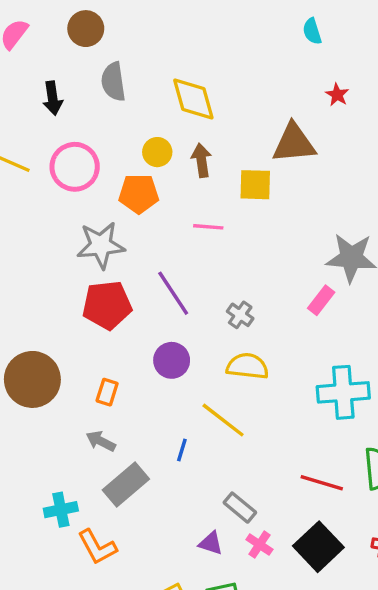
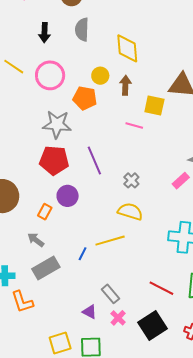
pink line: (208, 227) -> (134, 125), moved
purple circle: (172, 360) -> (68, 196), moved
yellow line: (223, 420) -> (110, 241), turned -64

